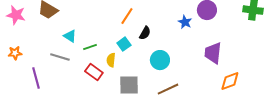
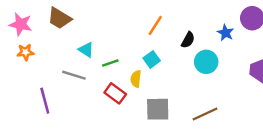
black semicircle: (145, 33) -> (188, 40), moved
orange star: (15, 53) -> (25, 52), moved
cyan circle: (160, 60) -> (206, 62), moved

